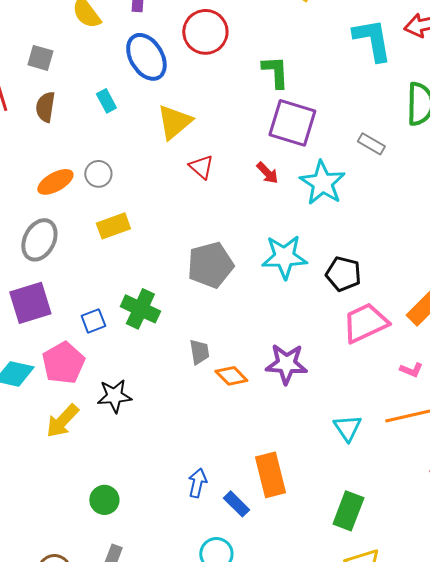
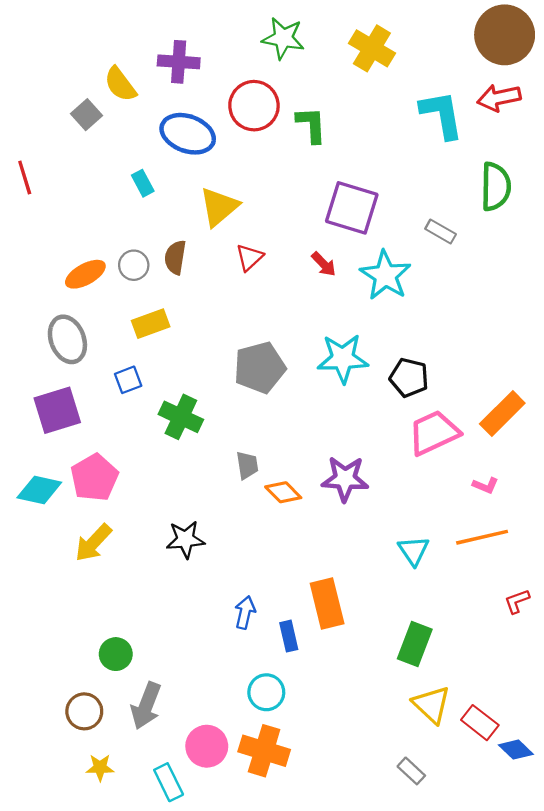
blue ellipse: (146, 57) -> (188, 134), turned -39
gray square: (40, 58) -> (87, 115), moved, turned 32
green L-shape: (275, 72) -> (311, 125), moved
brown semicircle: (45, 107) -> (175, 257), moved
red triangle: (201, 167) -> (249, 257), turned 36
gray ellipse: (39, 240) -> (67, 339), turned -48
blue square: (93, 321) -> (128, 380), moved
black star: (114, 396) -> (185, 539), moved
green circle: (104, 500) -> (116, 654), moved
blue rectangle: (236, 504) -> (289, 636), turned 32

